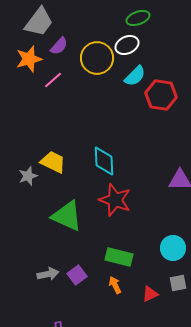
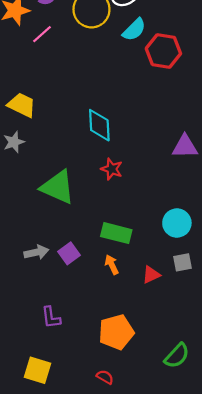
yellow trapezoid: (53, 162) -> (22, 105), moved
red star: (115, 200) -> (112, 169), size x0.6

